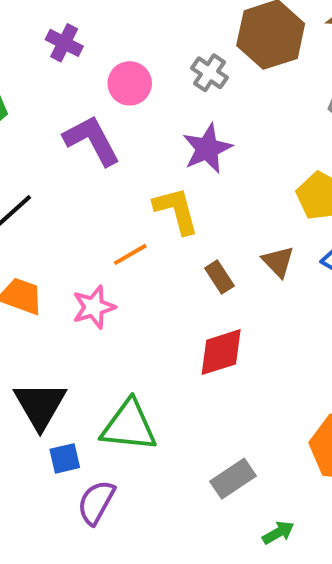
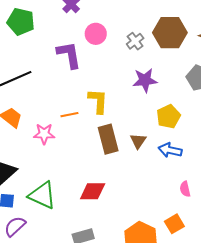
purple star: (207, 149) -> (145, 80), moved
brown rectangle: (219, 277) -> (108, 139), size x1.8
red diamond: (221, 352) -> (93, 191), moved

